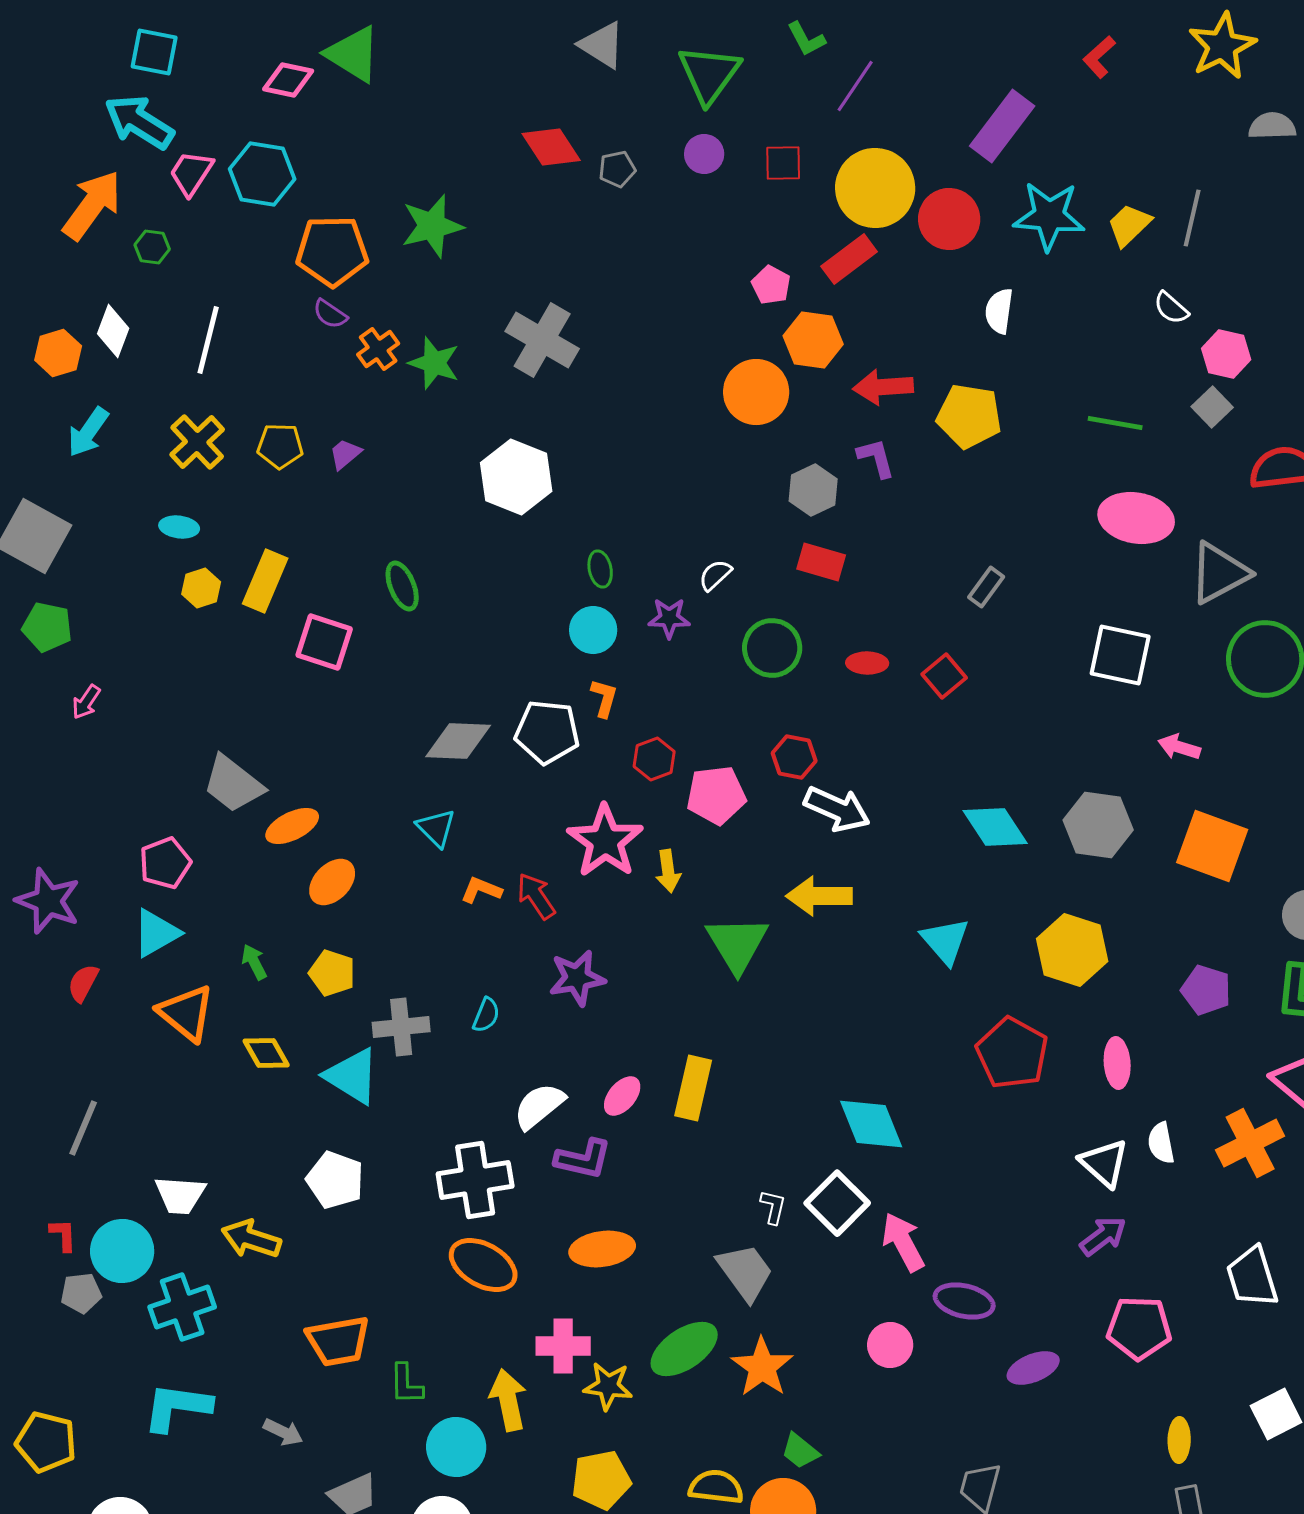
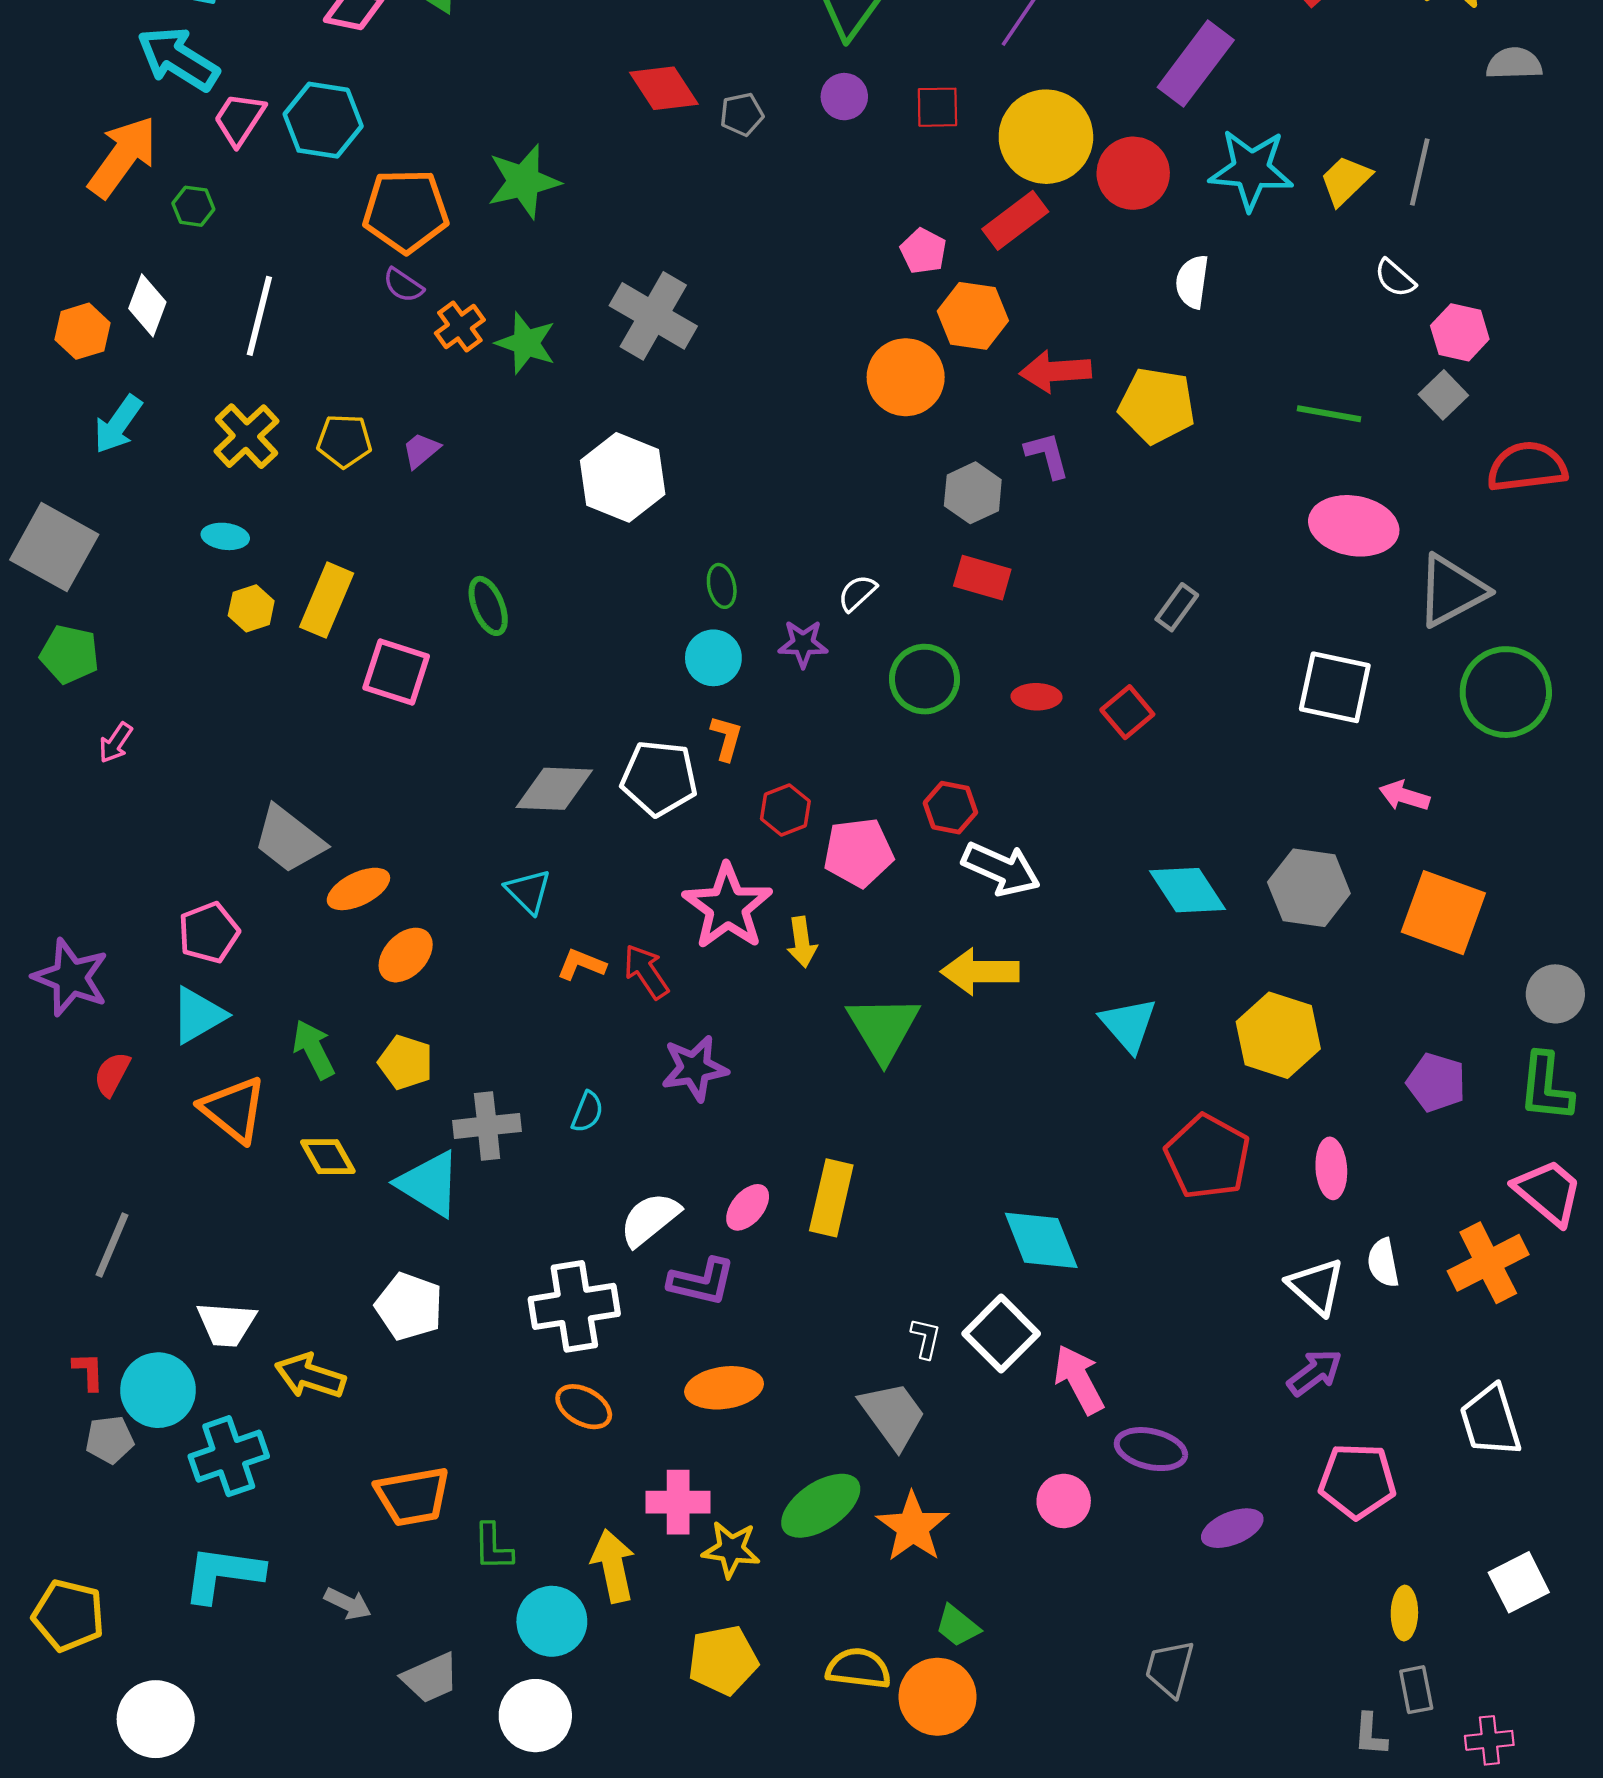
green arrow: (254, 962) -> (314, 1049), size x1.4
orange ellipse: (483, 1265) -> (584, 1407), size x0.7

